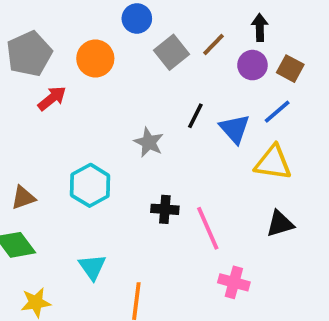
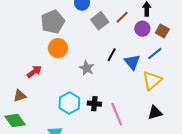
gray pentagon: (29, 54) -> (53, 22), moved
orange circle: (95, 58) -> (58, 48), moved
red arrow: (52, 98) -> (34, 72), moved
yellow triangle: (273, 163) -> (152, 80), turned -50
cyan hexagon: (90, 185) -> (69, 103), moved

